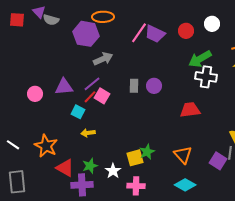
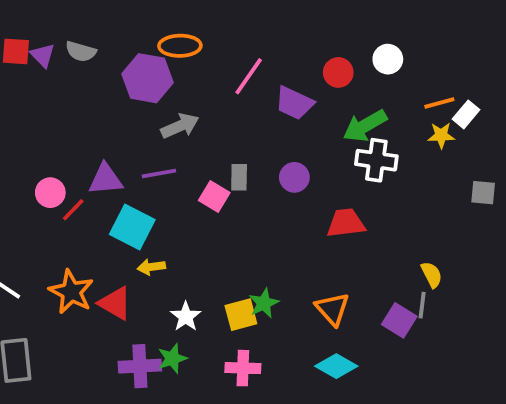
purple triangle: (39, 12) -> (43, 55), moved
purple trapezoid: (155, 34) -> (294, 103), moved
purple line: (92, 84) -> (159, 174), turned 30
purple circle: (154, 86) -> (294, 177), moved
pink square: (102, 96) -> (214, 196), moved
red line: (90, 97) -> (73, 210), moved
cyan square: (78, 112) -> (132, 227), size x1.6
green star: (90, 166) -> (172, 359), moved
red triangle: (65, 168) -> (115, 303), moved
white star: (113, 171) -> (186, 317), moved

